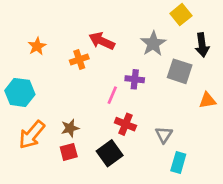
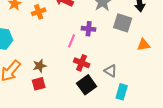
orange cross: (79, 59) -> (39, 12), moved
gray triangle: (164, 135) -> (111, 71), turned -32
black square: (110, 153) -> (87, 85), moved

